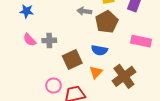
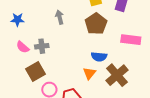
gray arrow: (84, 11) -> (60, 17), moved, turned 72
blue semicircle: (99, 50) -> (99, 57), moved
brown square: (72, 59) -> (36, 71), moved

